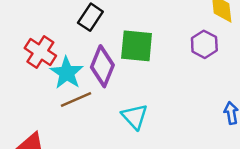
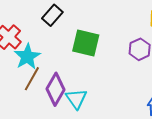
purple diamond: (102, 66) -> (56, 89), moved
brown line: (76, 99) -> (32, 79), turned -45

